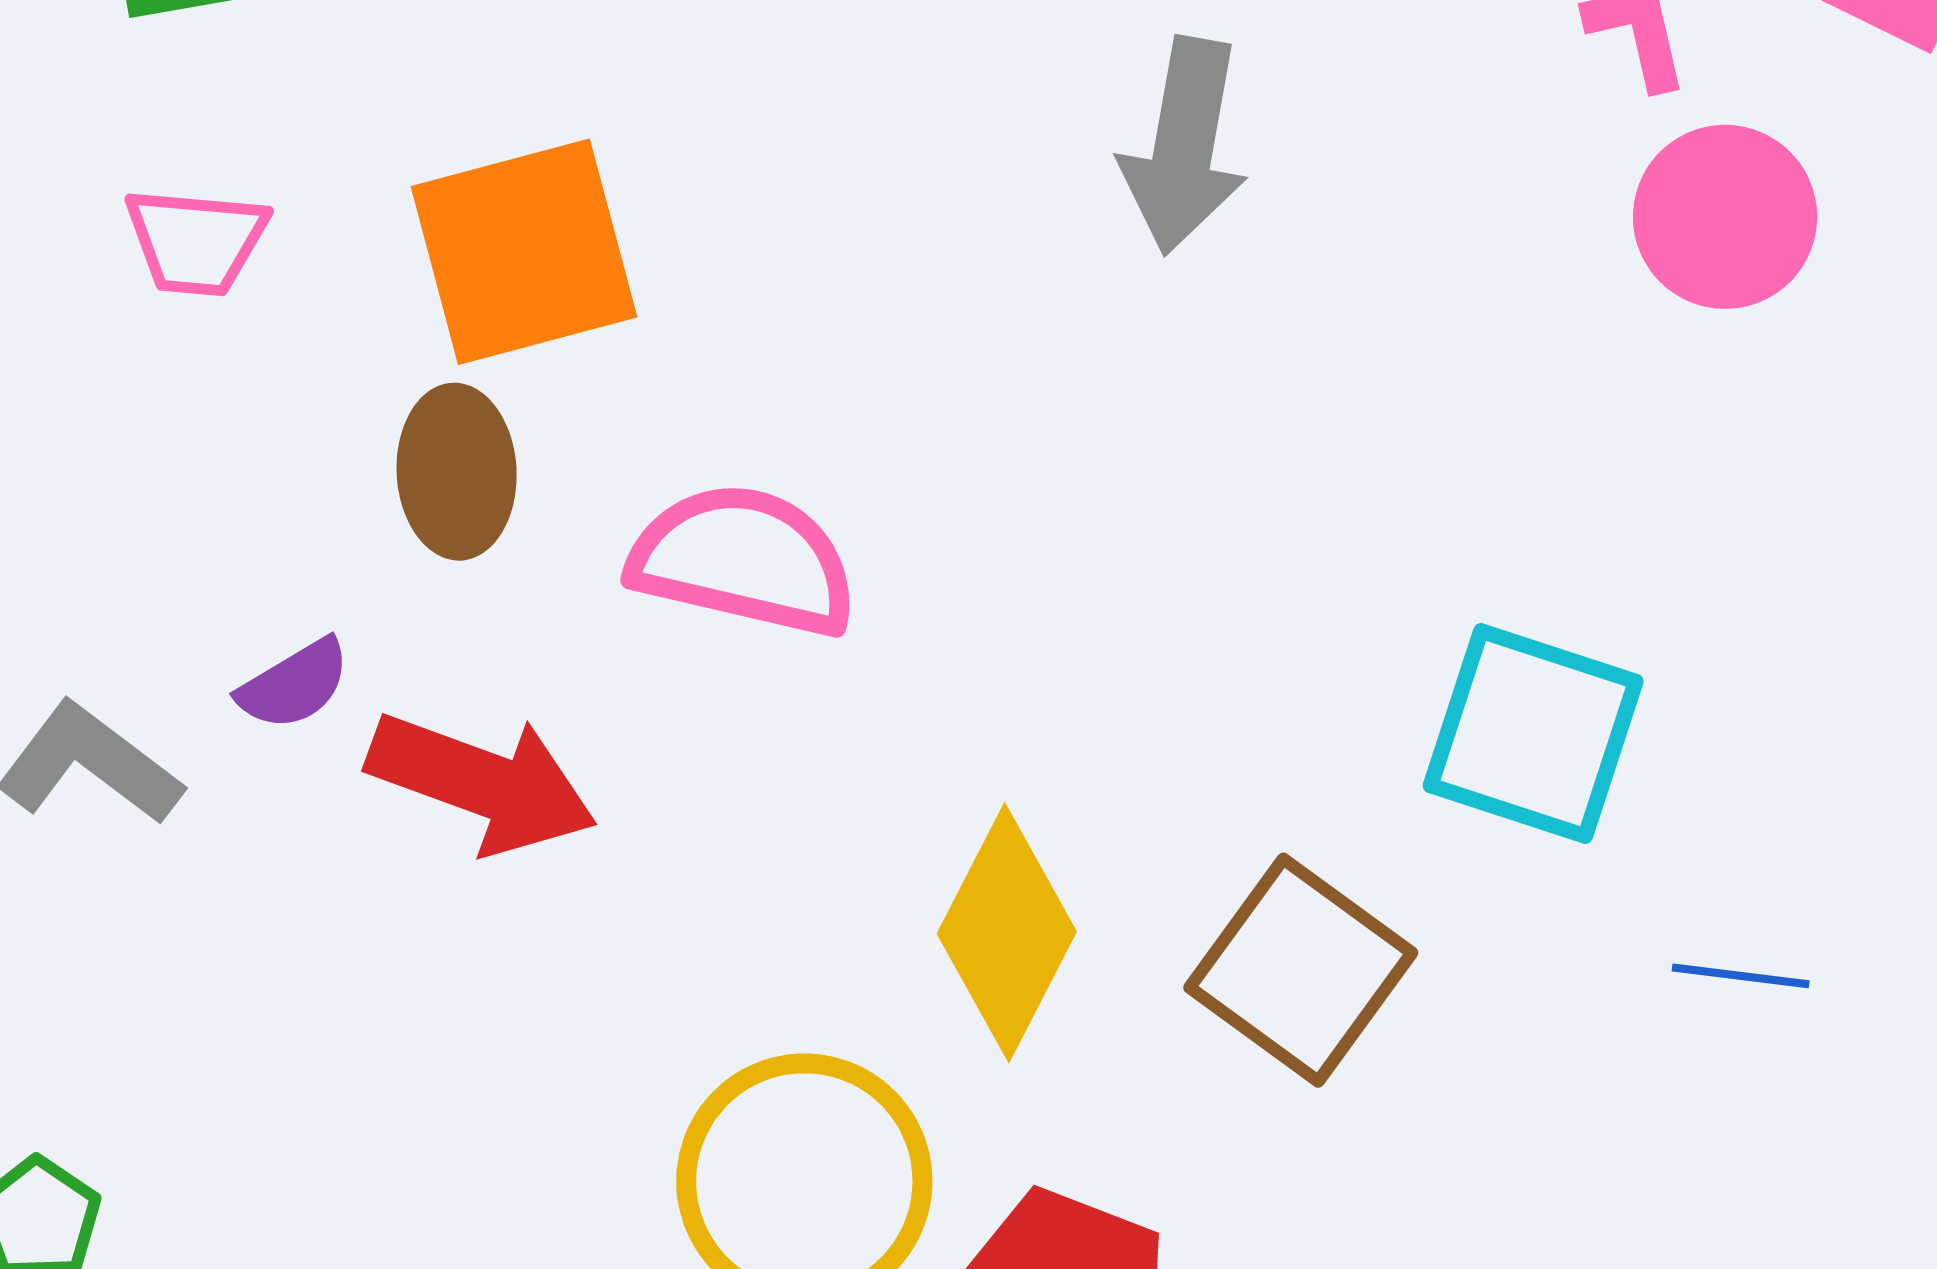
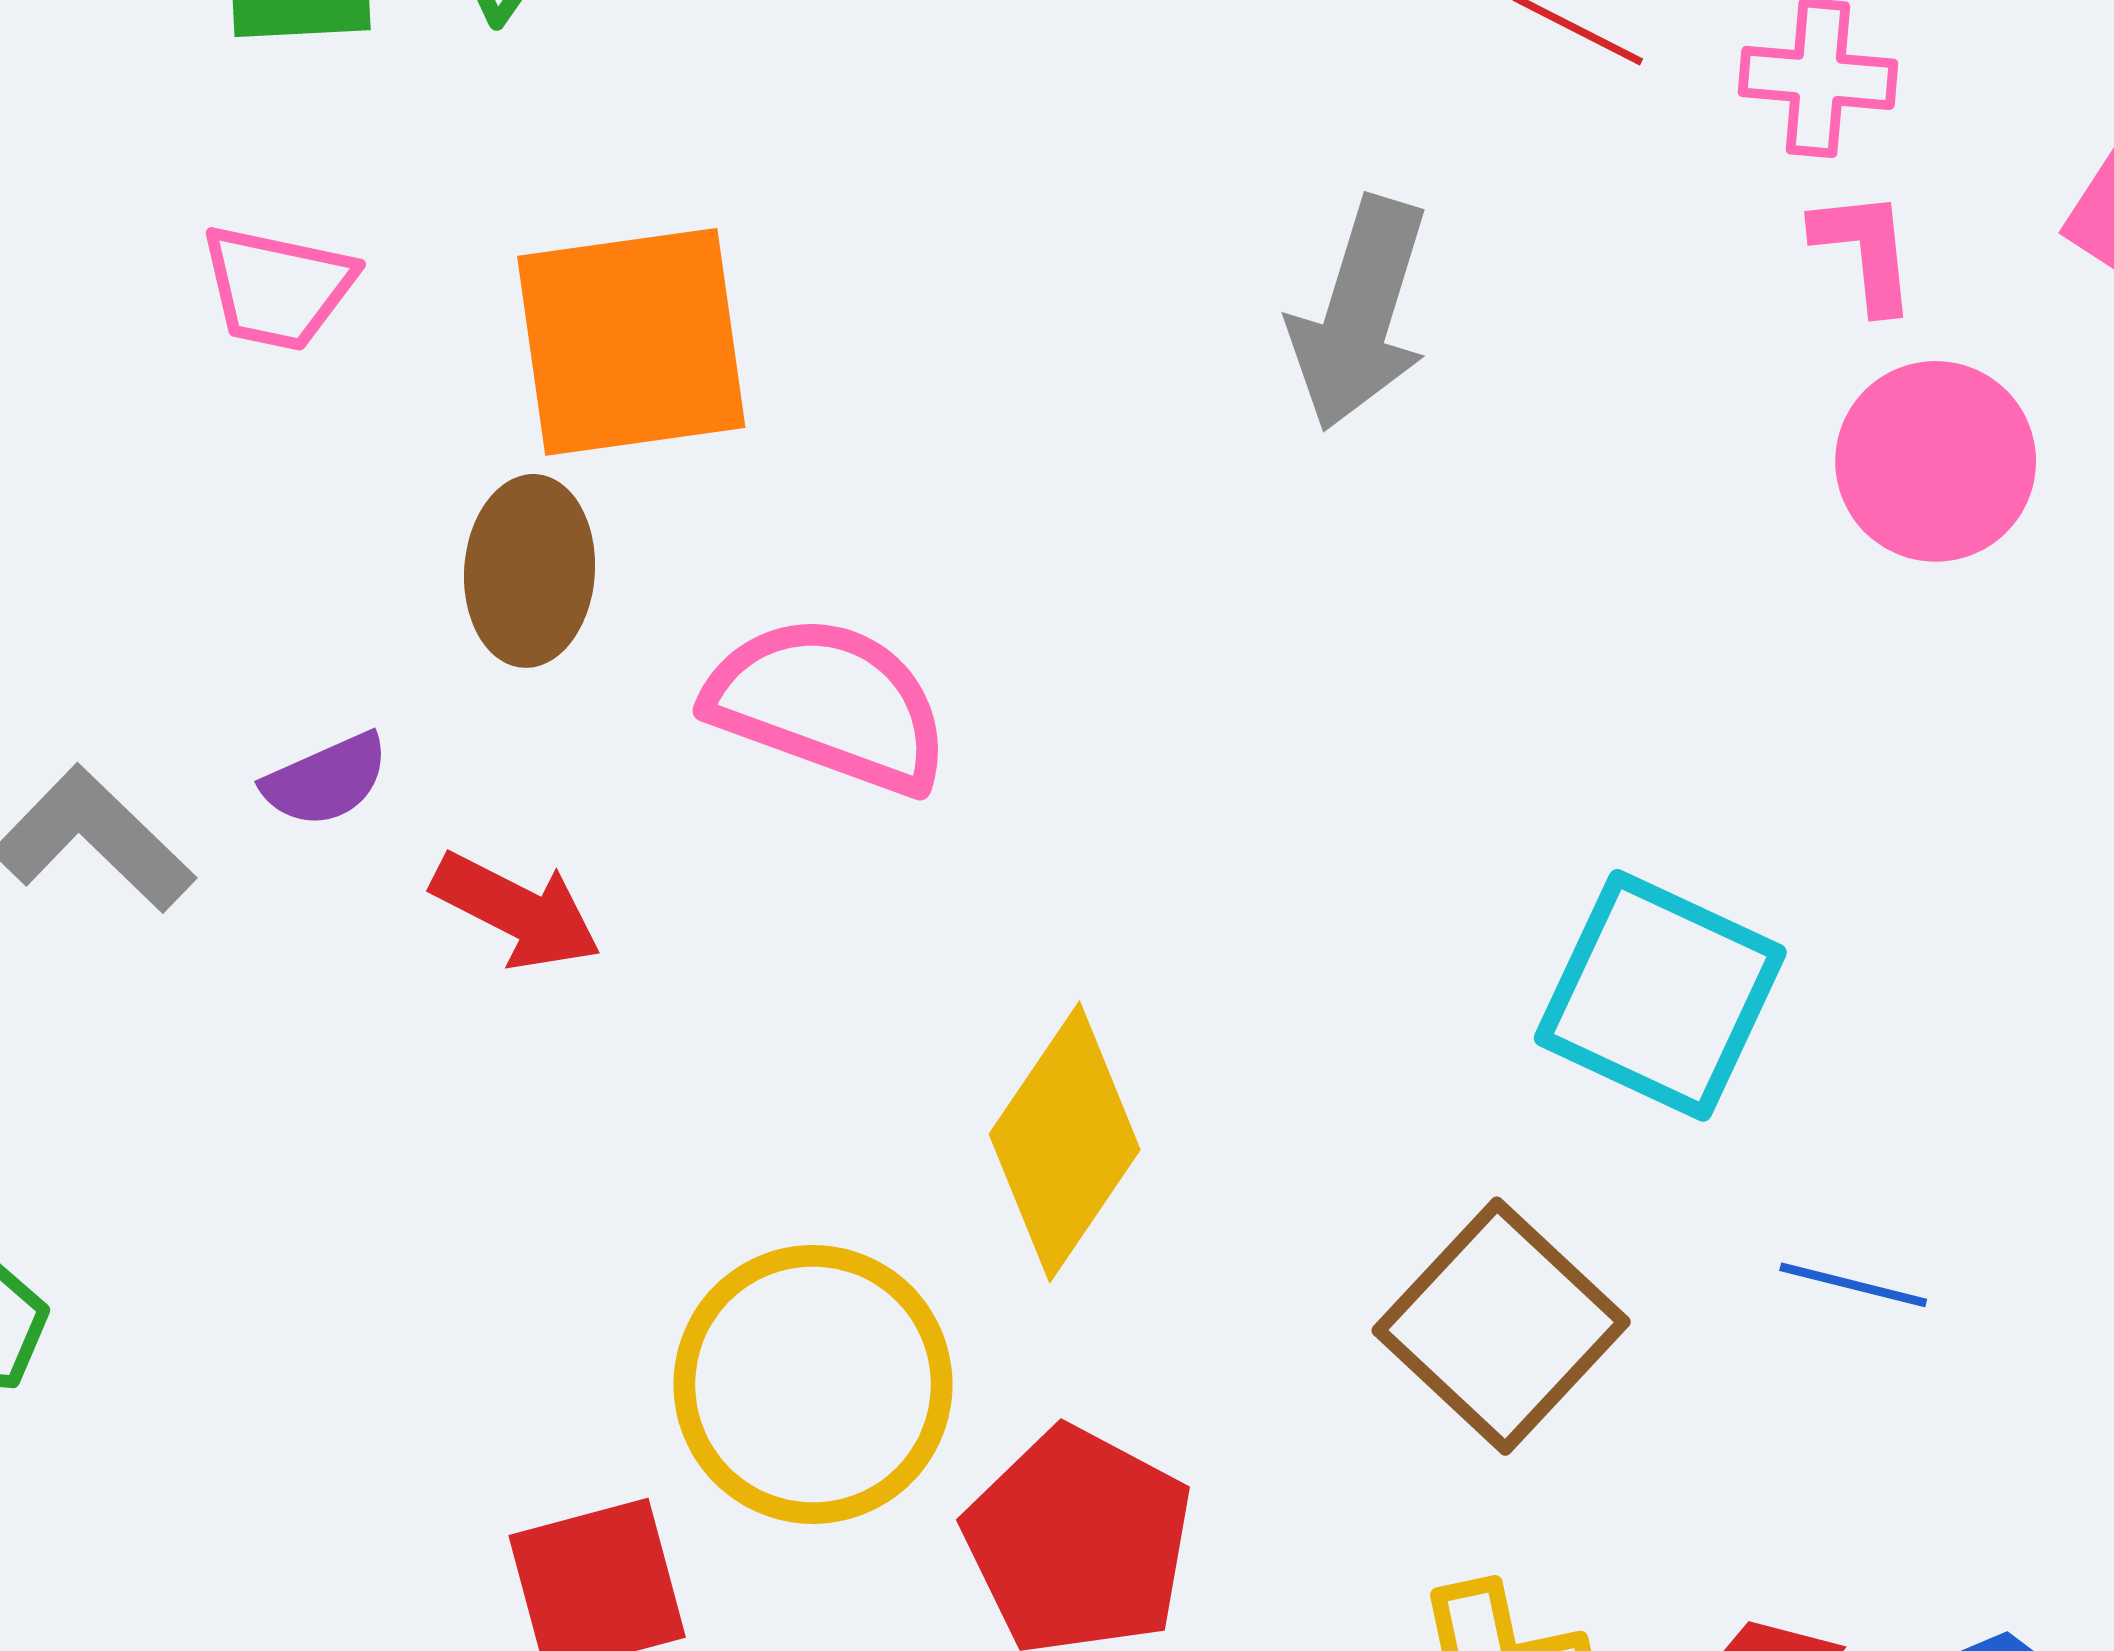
red arrow: (482, 783) -> (516, 911), size x0.7
brown square: (1301, 970) -> (1501, 1326), moved

